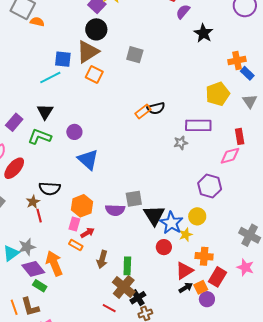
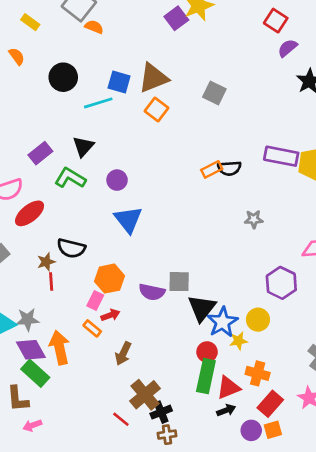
black circle: (96, 29) -> (63, 77), moved
purple rectangle: (198, 125) -> (281, 156), moved
green rectangle: (127, 266) -> (206, 376), moved, size x1.4
green rectangle: (40, 286) -> (35, 373), size x1.5
orange square: (201, 287) -> (273, 430), moved

